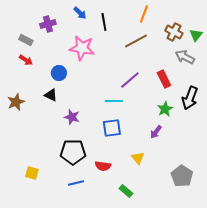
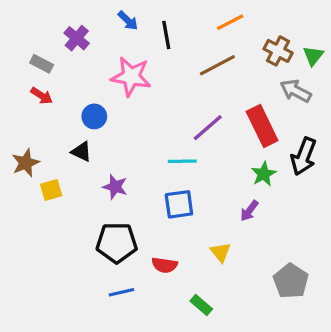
orange line: (144, 14) -> (230, 22), turned 42
purple cross: (48, 24) -> (77, 38), turned -35
red rectangle: (164, 79) -> (262, 126), size x1.4
yellow square: (32, 173) -> (51, 190), moved, turned -32

